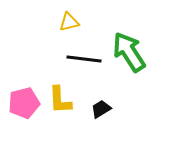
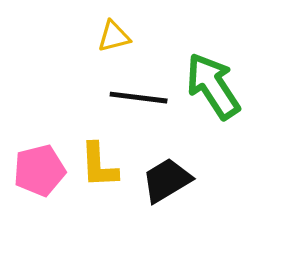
black trapezoid: (101, 109) -> (167, 180), size x1.5

